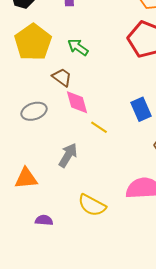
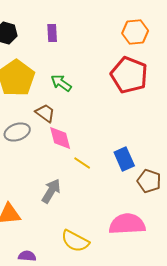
blue rectangle: (141, 109) -> (124, 159), moved
gray ellipse: (34, 111) -> (17, 132), moved

